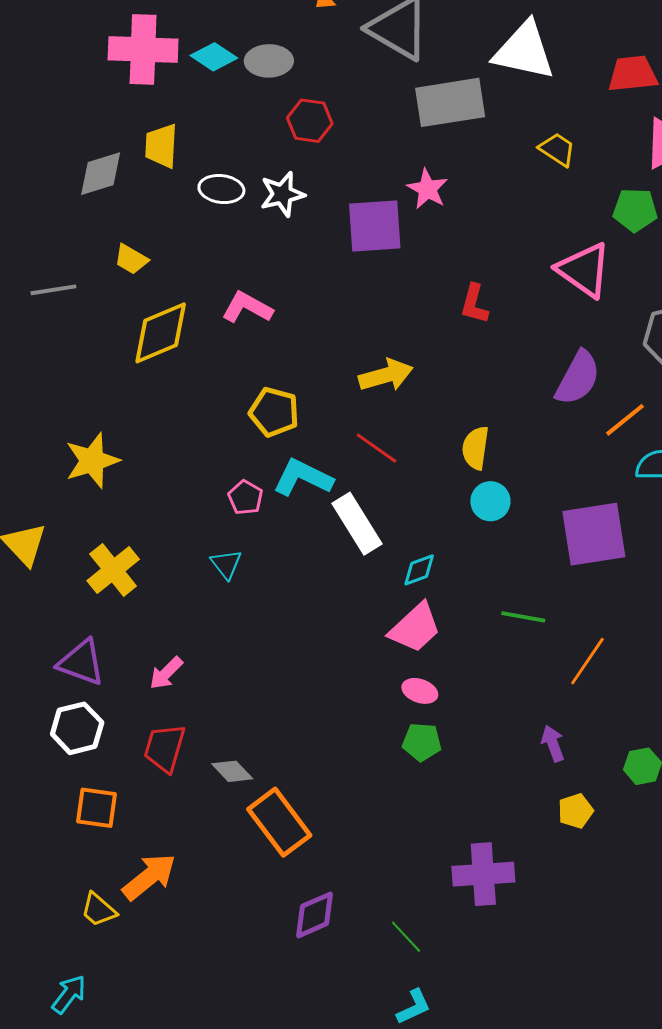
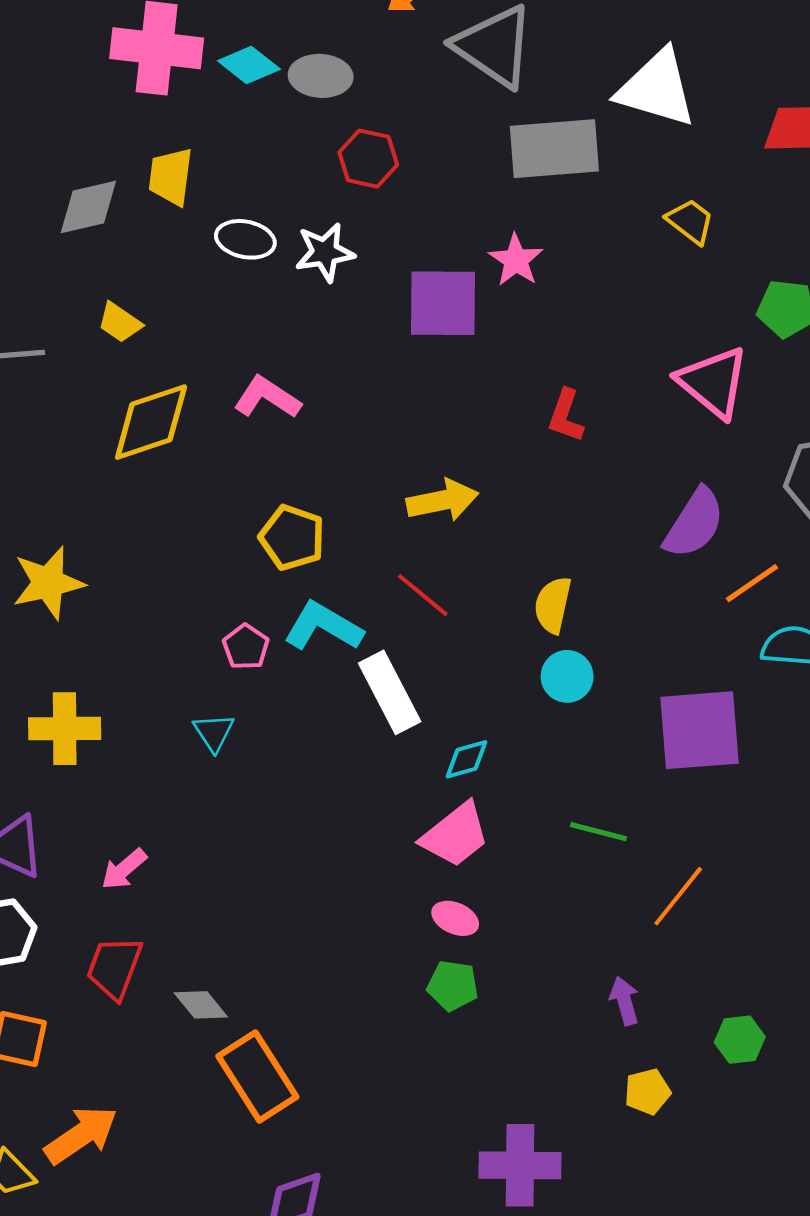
yellow cross: (113, 570) -> (65, 729), turned 34

